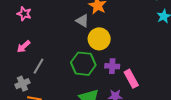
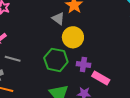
gray line: (38, 66) -> (13, 59), turned 70
pink rectangle: (131, 79) -> (101, 78), turned -36

